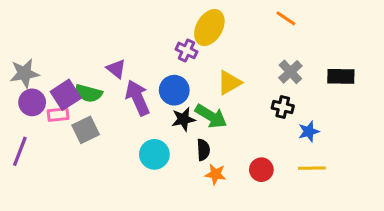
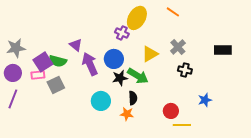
orange line: (286, 18) -> (173, 12), moved
gray cross: (290, 72) -> (178, 47), moved
purple circle: (32, 102) -> (13, 73), moved
blue star: (309, 131) -> (205, 100), moved
yellow line: (312, 168) -> (182, 125), moved
orange star: (216, 174) -> (127, 114), moved

